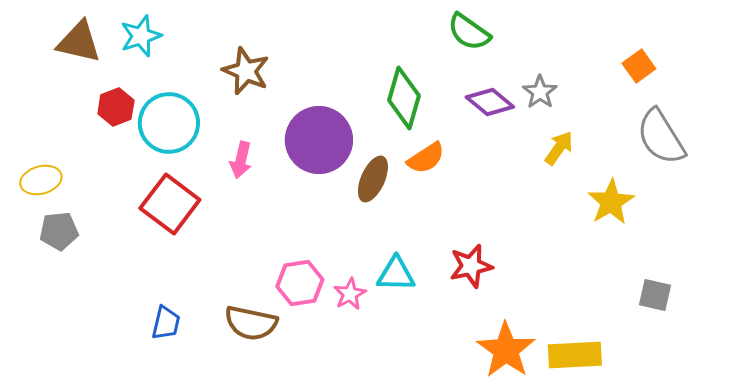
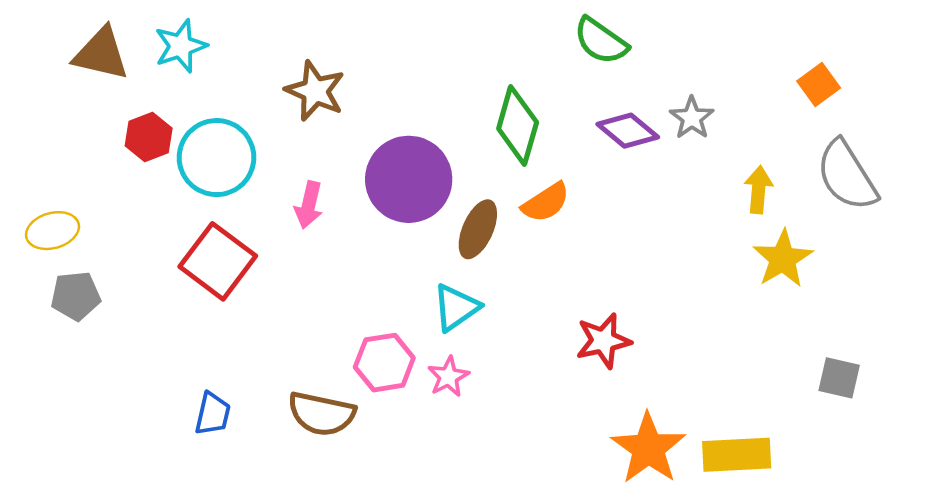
yellow arrow: (559, 148) -> (758, 190), moved, turned -30
cyan triangle: (396, 274) -> (456, 307), moved, turned -36

